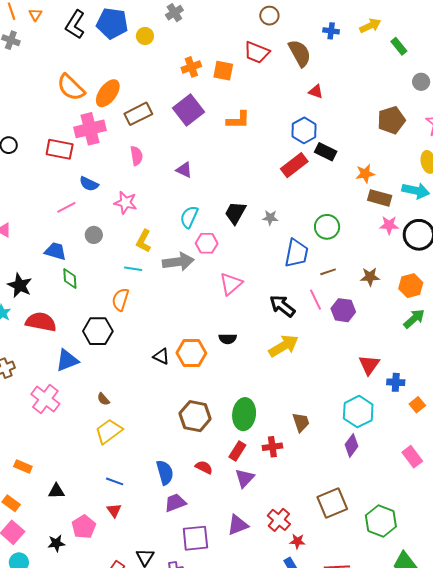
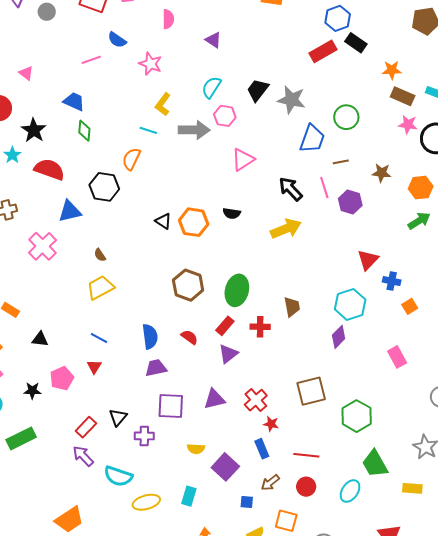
gray star: (270, 218) -> (291, 100), size x1.8
gray circle: (94, 235) -> (47, 12), moved

